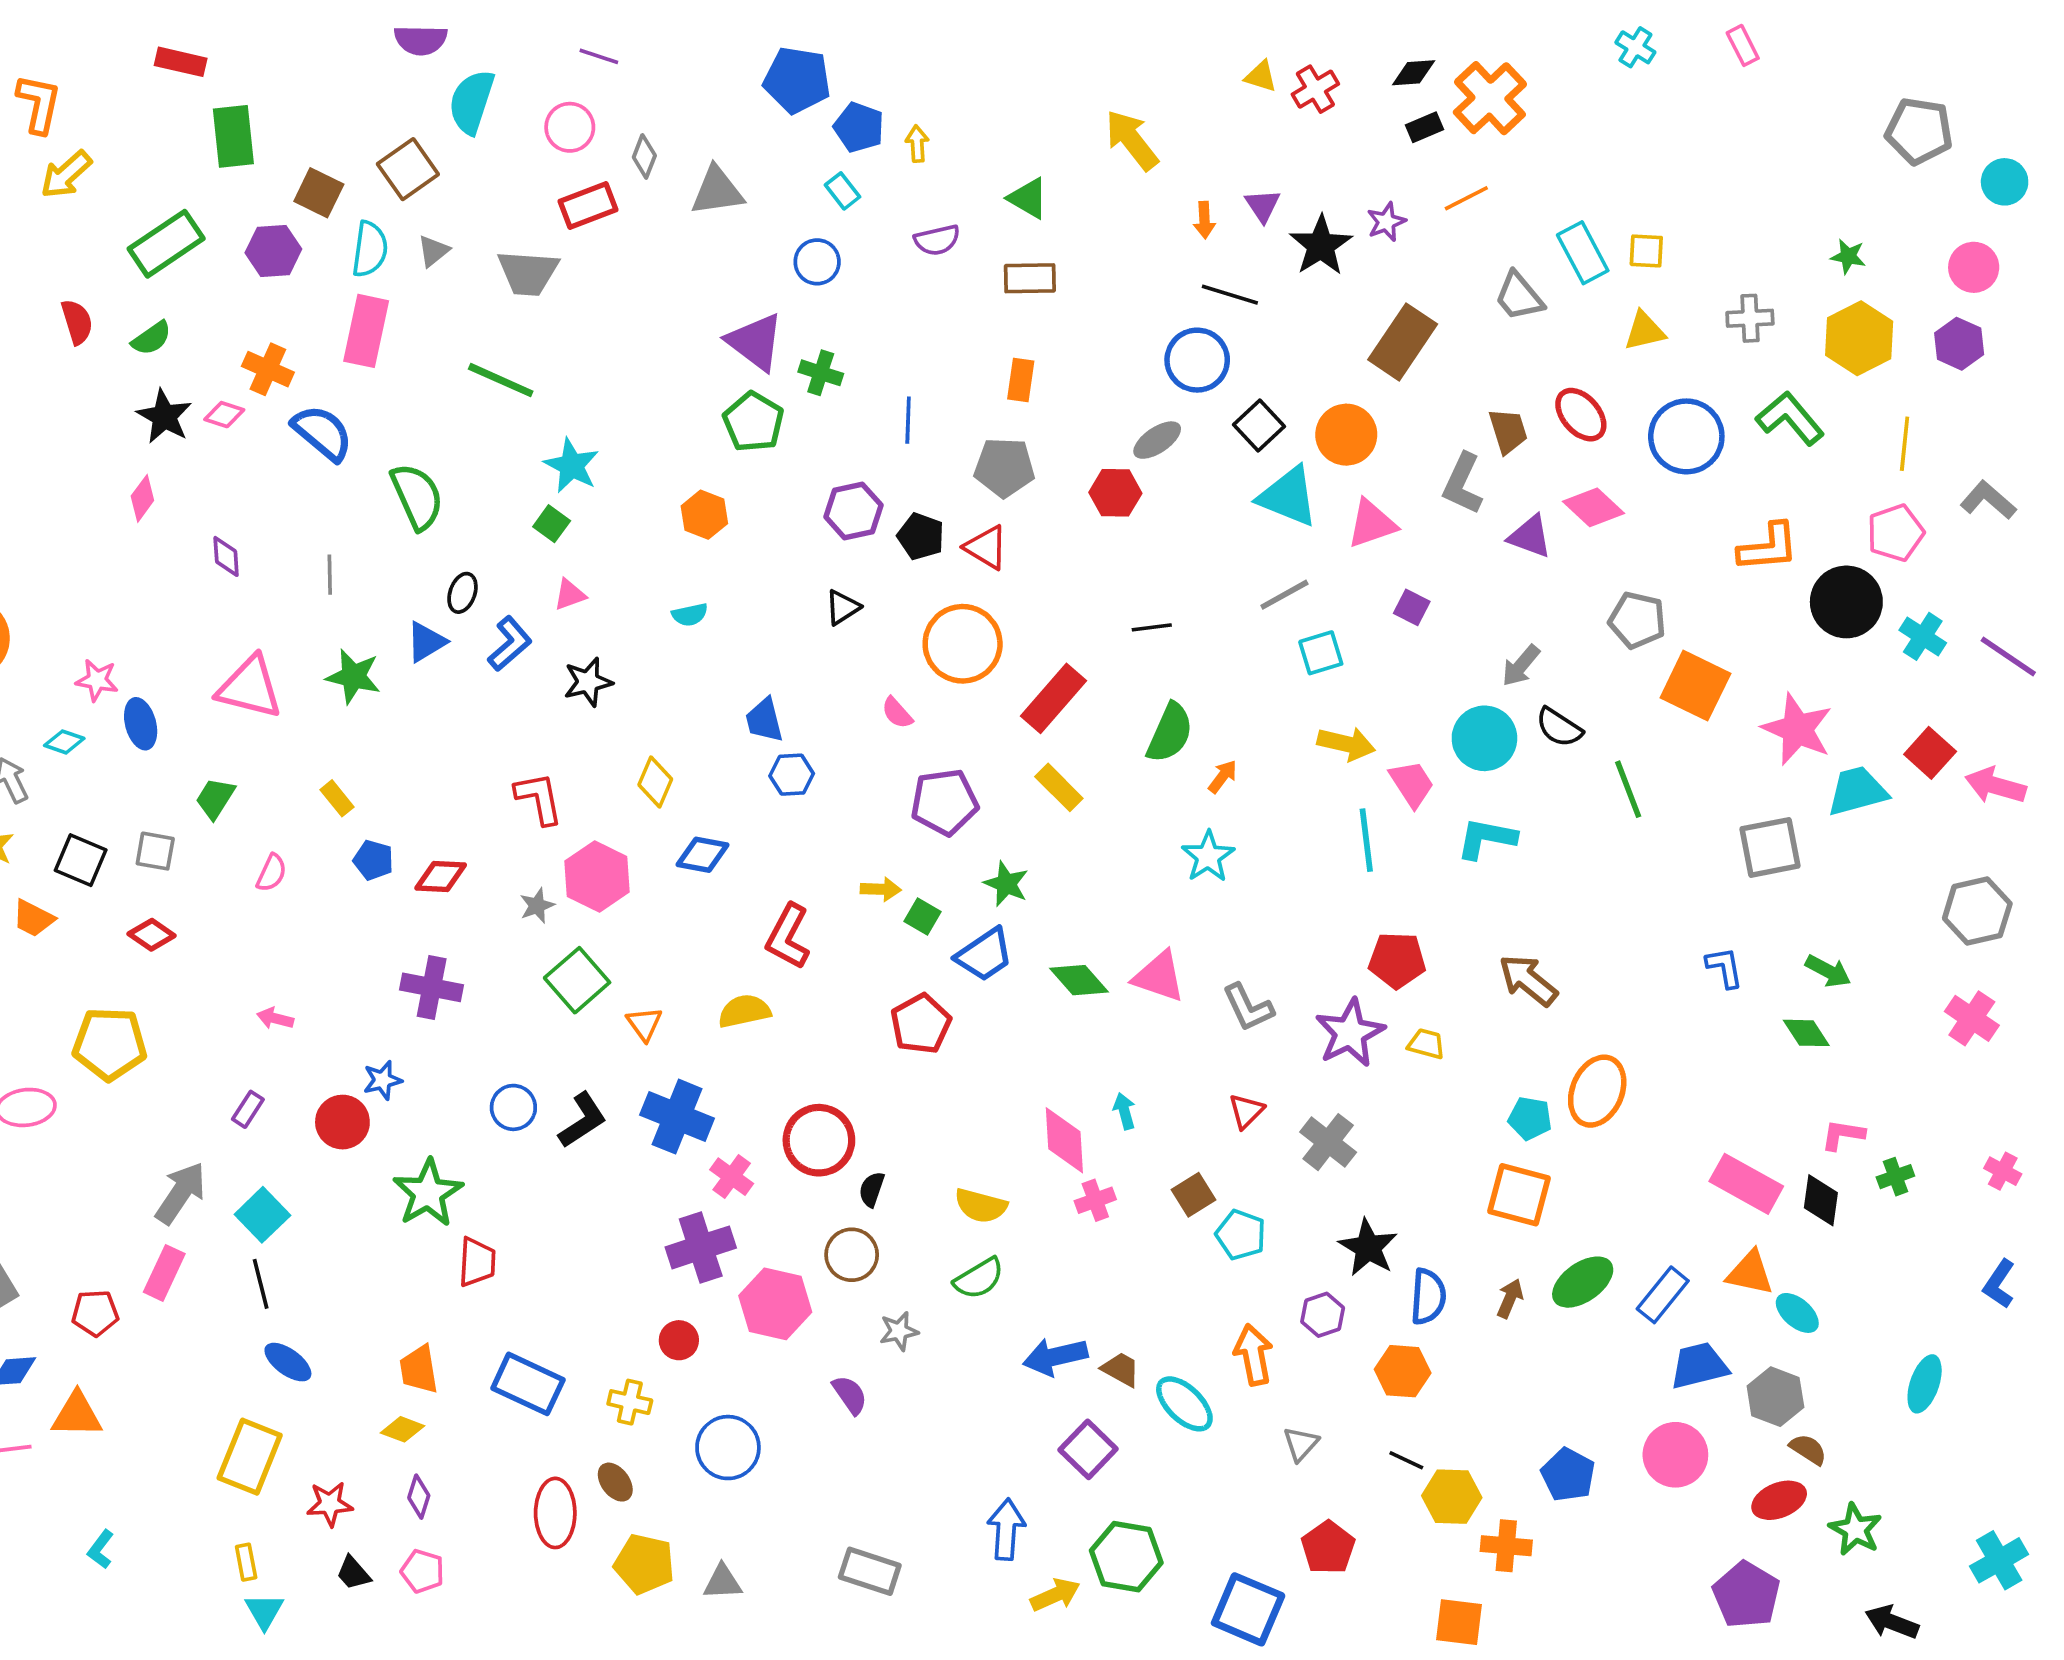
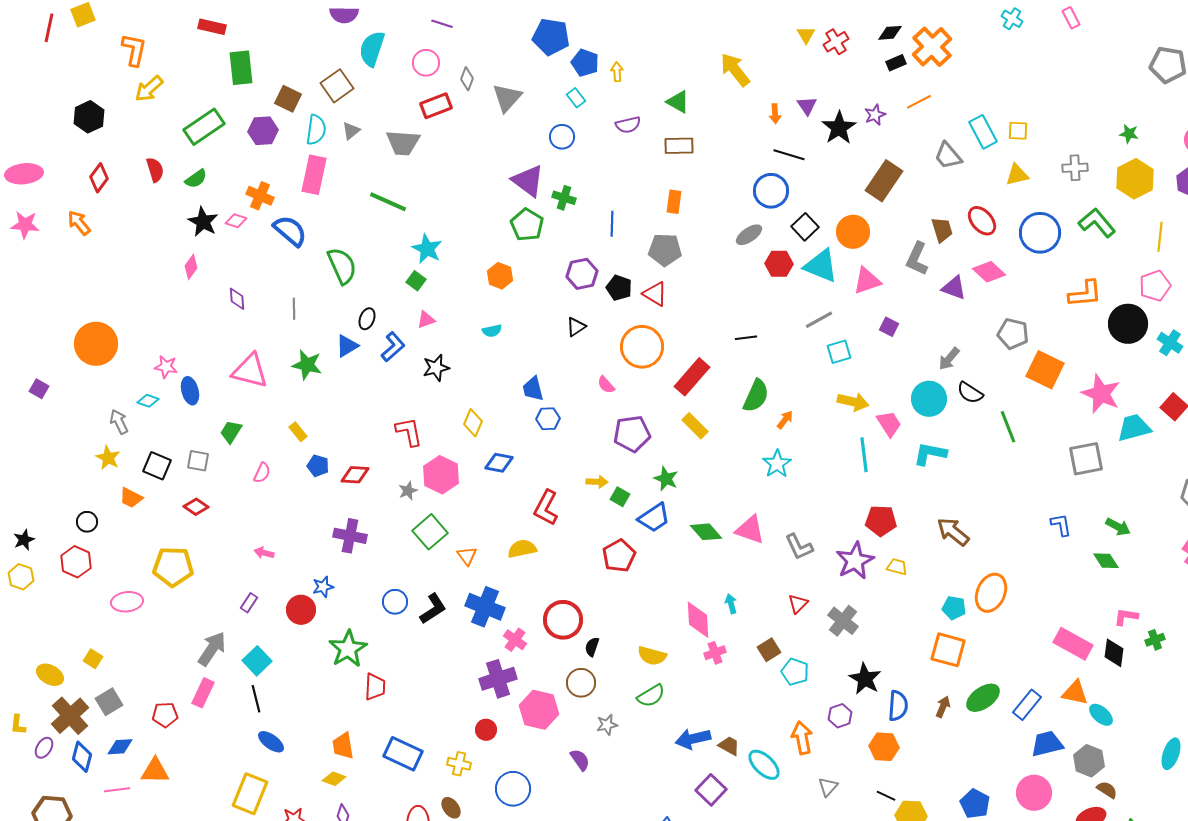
yellow triangle: (1261, 76) -> (806, 35), turned 42
gray triangle: (717, 191) -> (507, 98), turned -40
red hexagon: (1115, 493) -> (779, 264), moved

